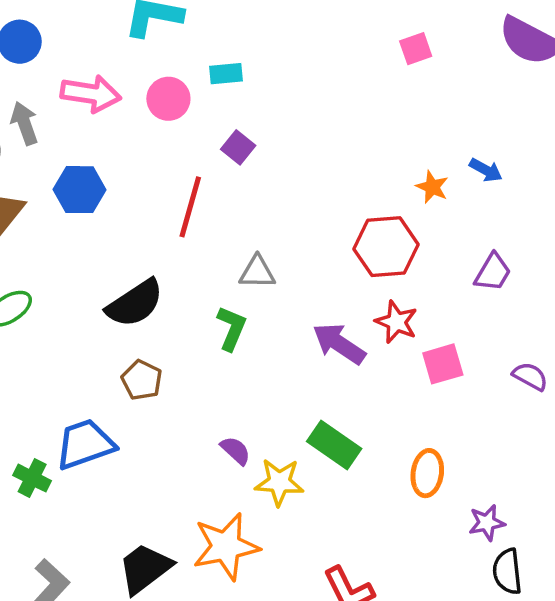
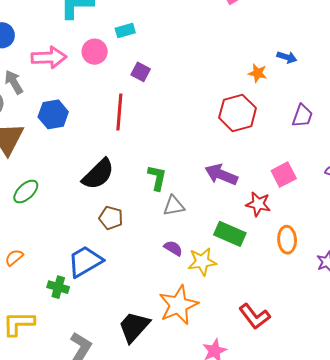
gray triangle: (257, 272) -> (174, 206), moved
red star: (396, 322) -> (258, 204), moved

